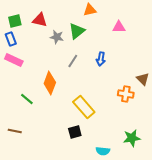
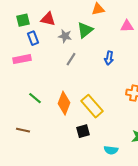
blue rectangle: (11, 39) -> (33, 38), moved
pink rectangle: (14, 60) -> (22, 59), turned -36
gray line: (73, 61) -> (71, 59), moved
orange diamond: (50, 83) -> (64, 103), moved

